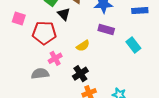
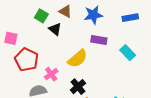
red pentagon: (44, 33) -> (26, 60), moved, turned 30
yellow semicircle: (83, 46) -> (77, 59), size x1.5

